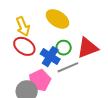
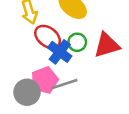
red ellipse: (24, 46) -> (48, 37), moved
gray line: (68, 67) -> (64, 84), moved

